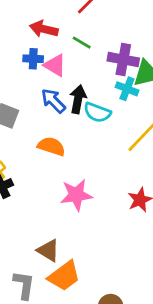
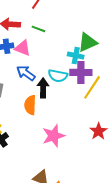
purple cross: (123, 60) -> (81, 72), moved
black arrow: (78, 99) -> (43, 88), moved
orange semicircle: (51, 146) -> (30, 105), turned -96

